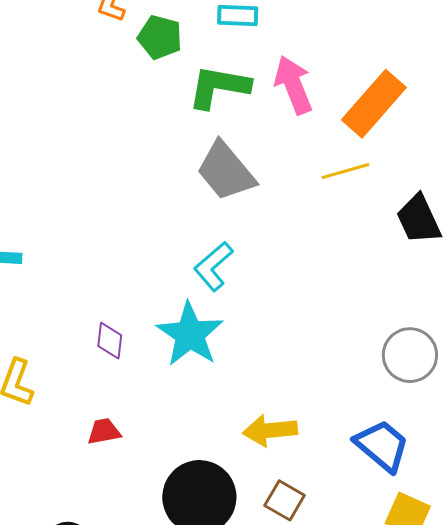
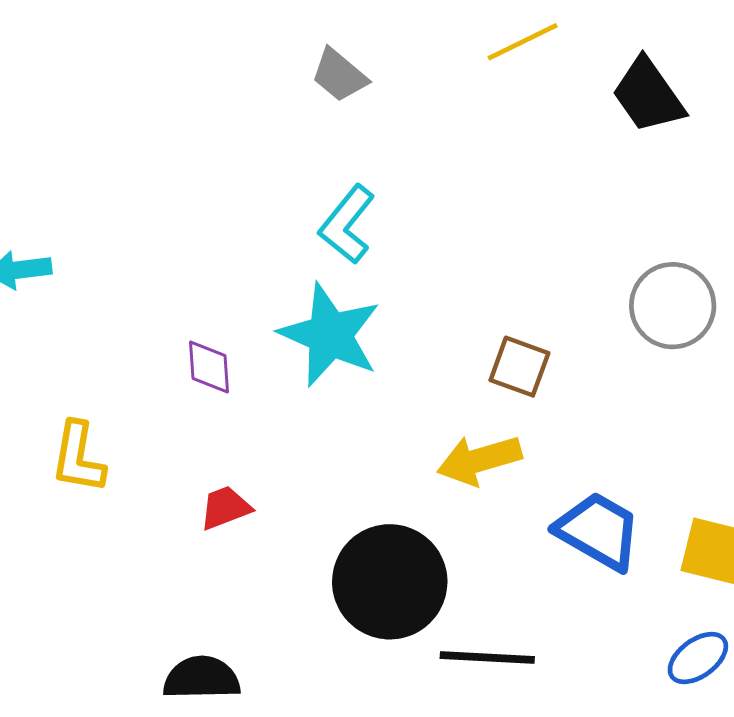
gray trapezoid: (226, 171) -> (339, 75), size x0.6
blue trapezoid: (382, 446) -> (598, 531), moved
brown square: (285, 500) -> (519, 367), moved

